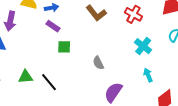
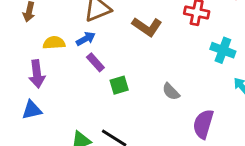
purple rectangle: (53, 26) -> (95, 62), turned 32

